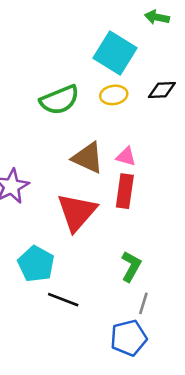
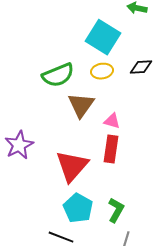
brown triangle: (88, 158) -> (81, 105), moved, turned 40
cyan pentagon: (36, 264) -> (78, 208), moved

